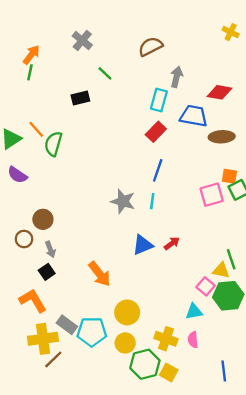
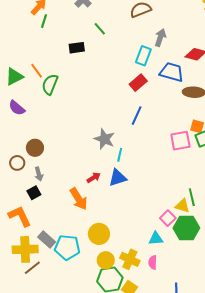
green line: (30, 72) -> (44, 21), moved
cyan line: (152, 201) -> (120, 155), moved
red arrow: (172, 243) -> (94, 178), moved
yellow circle: (125, 343) -> (106, 260), moved

